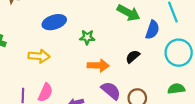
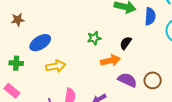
blue ellipse: (54, 22) -> (40, 43), moved
black semicircle: (133, 56) -> (126, 43), moved

